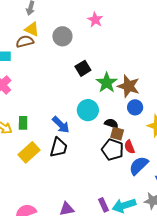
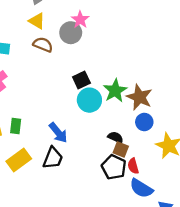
pink star: (95, 20) -> (80, 20), moved
brown semicircle: (25, 42) -> (43, 45), moved, turned 30
black square: (83, 68) -> (81, 80), moved
cyan circle: (88, 110) -> (89, 100), moved
blue semicircle: (139, 166) -> (141, 188), turned -110

